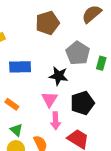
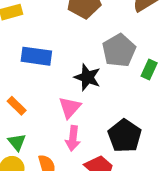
black pentagon: (82, 103) -> (125, 136), moved, turned -30

